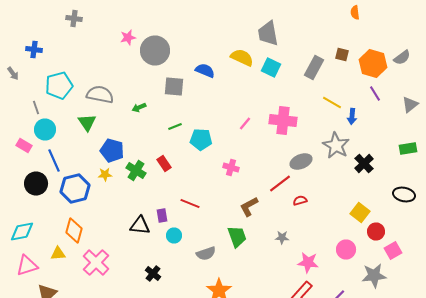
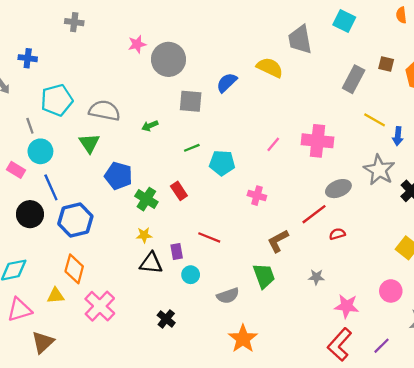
cyan square: (271, 68) -> (344, 21), moved
blue semicircle: (205, 70) -> (227, 83), turned -66
yellow star: (105, 174) -> (144, 235), moved

